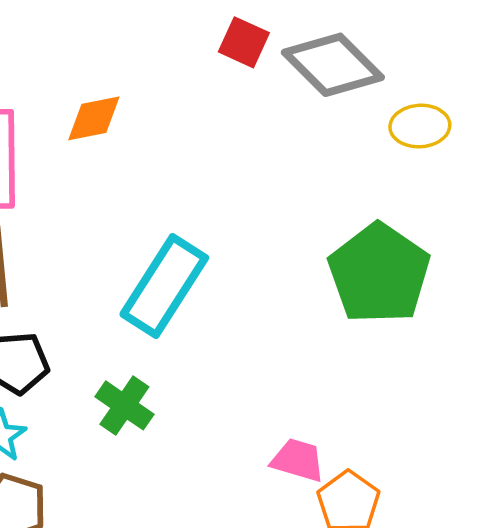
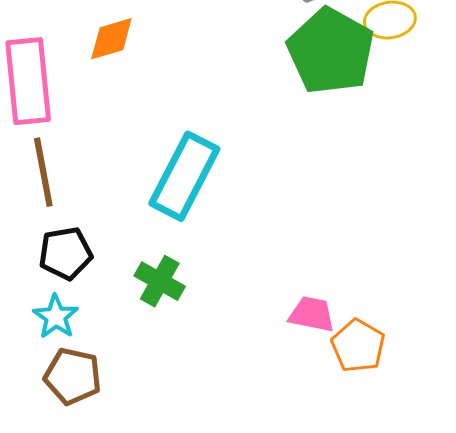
green pentagon: (379, 274) -> (331, 51), moved

